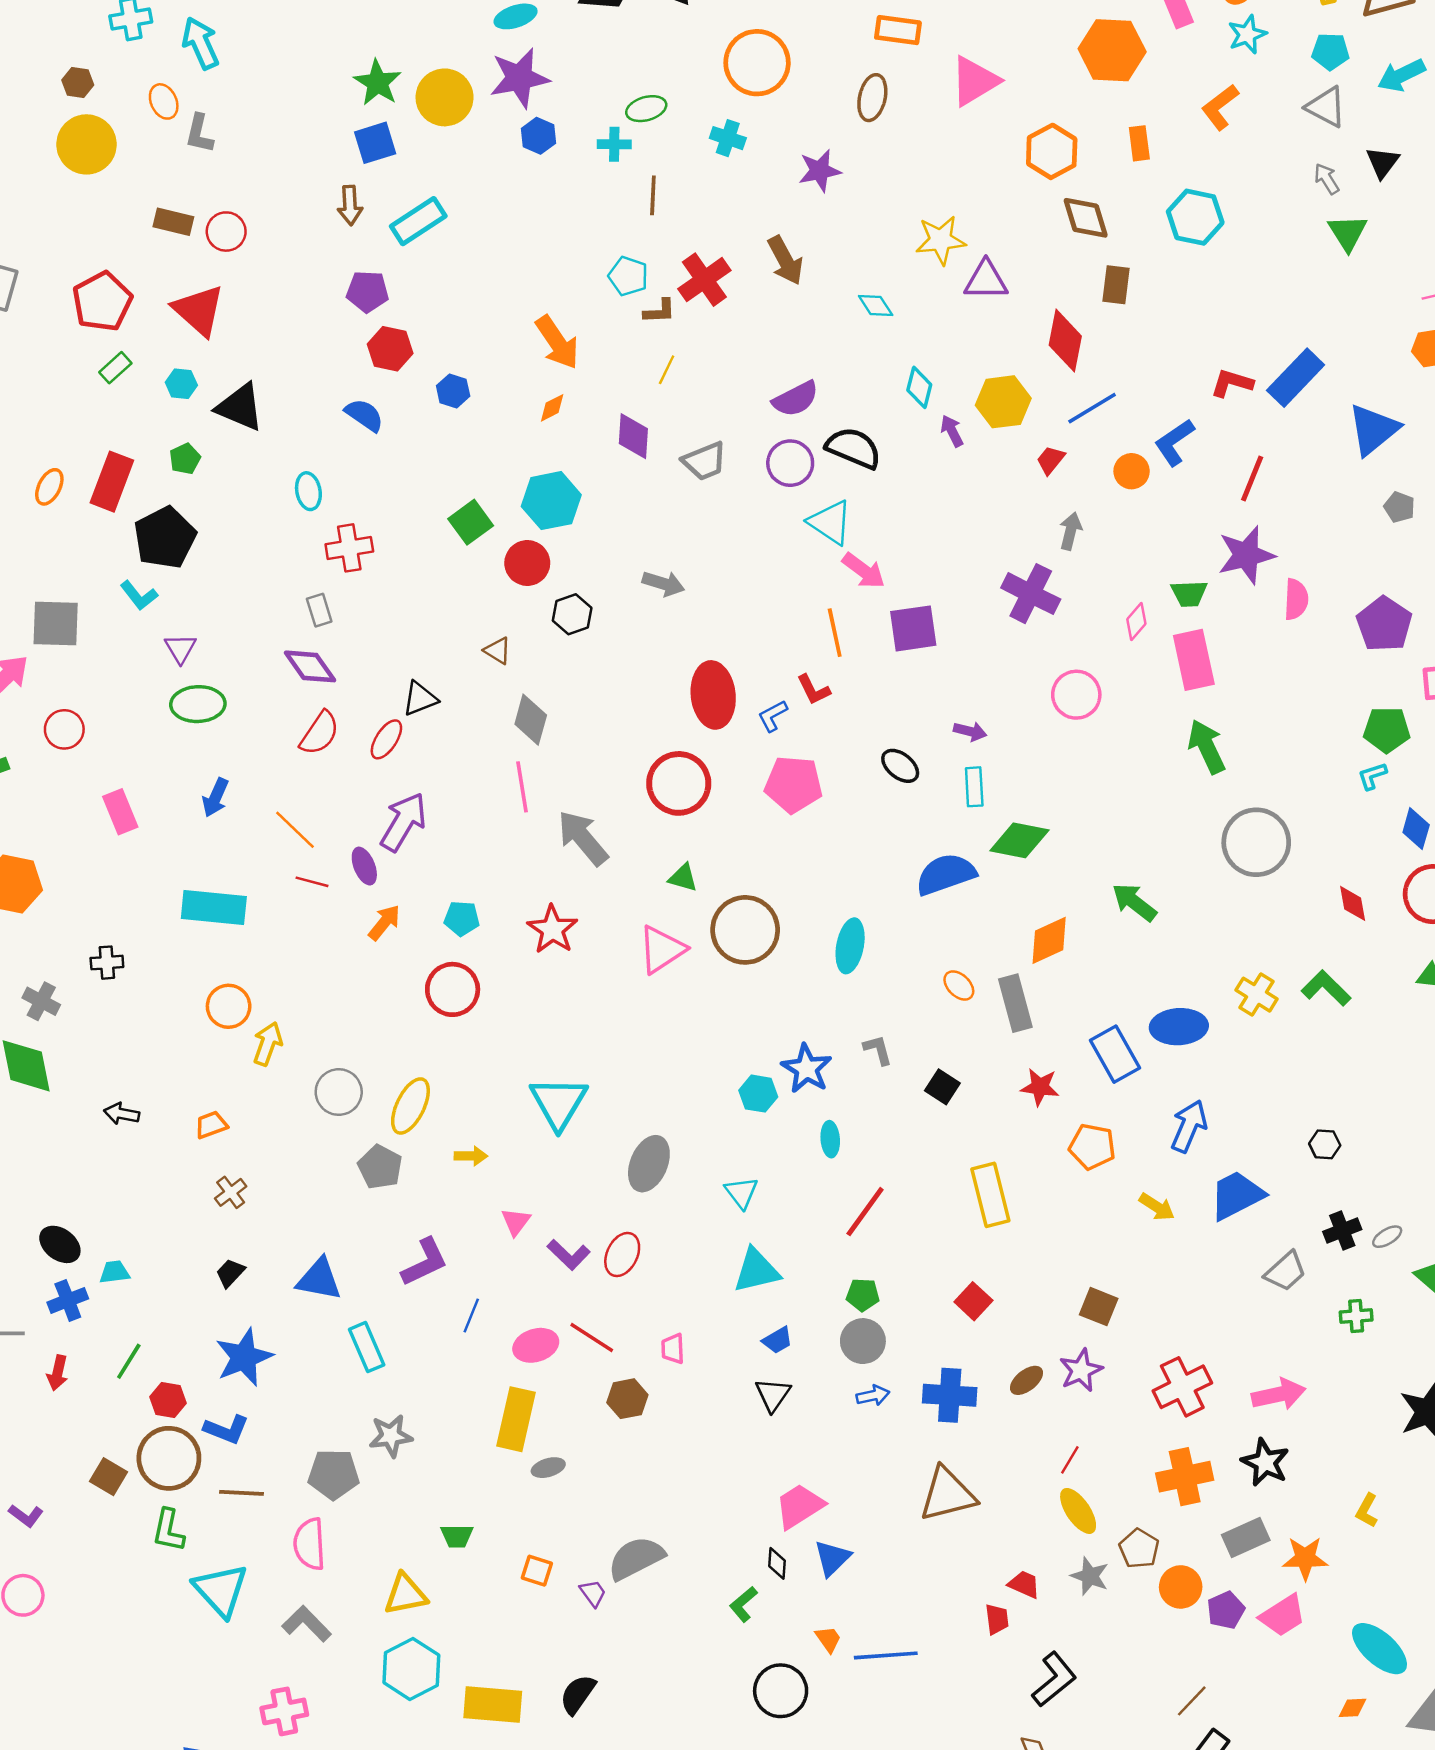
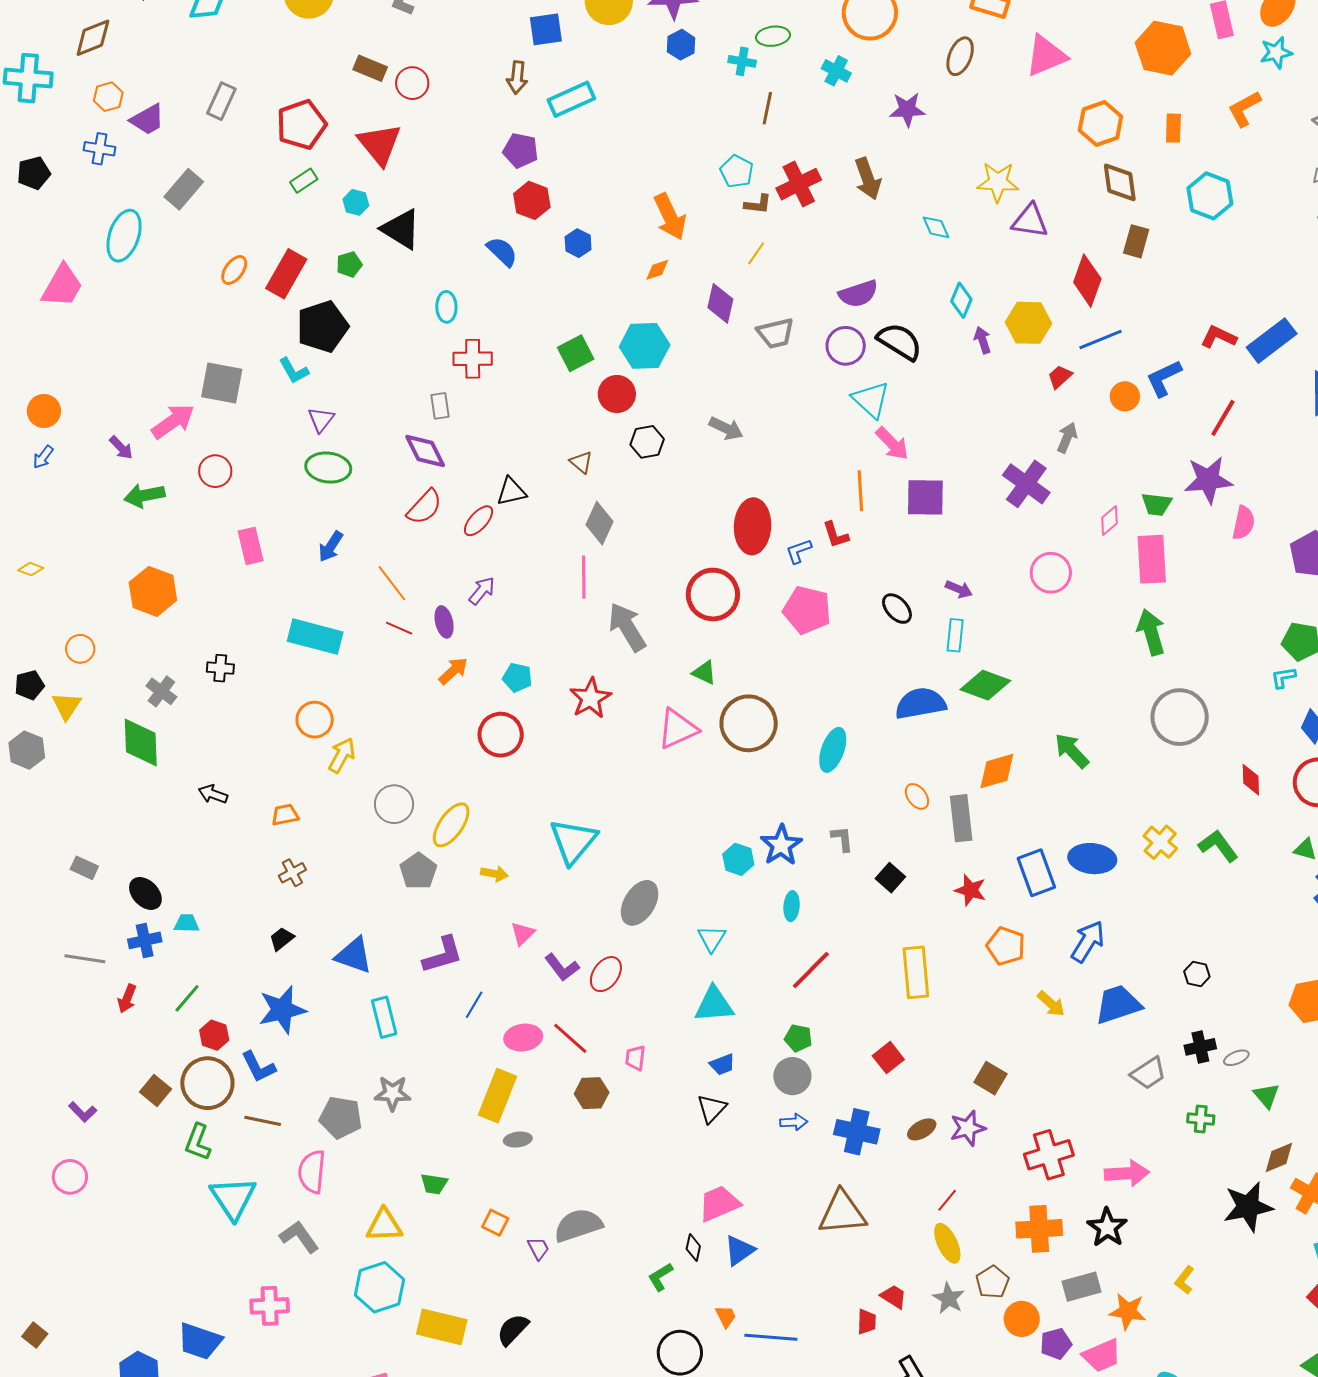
purple arrow: (403, 822) -> (482, 591), size x0.6
blue L-shape: (226, 1430) -> (258, 1067), turned 33

